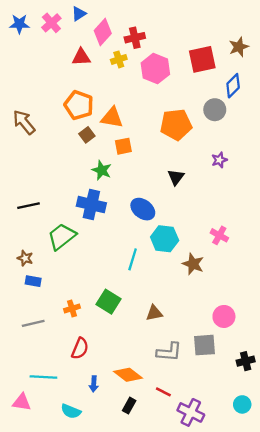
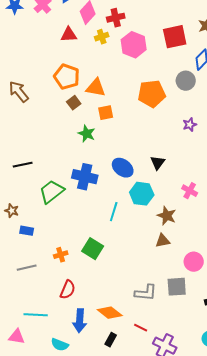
black triangle: (176, 177) -> (158, 163), moved
blue cross: (91, 205) -> (85, 177), moved
brown star: (25, 258) -> (12, 211), moved
brown triangle: (154, 313) -> (163, 241), moved
blue arrow: (94, 384) -> (80, 321), size x1.6

